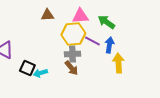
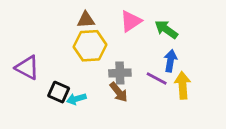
pink triangle: (80, 16) -> (131, 21), turned -30
yellow hexagon: (73, 34) -> (90, 46), moved
purple line: (92, 41) -> (157, 78), moved

